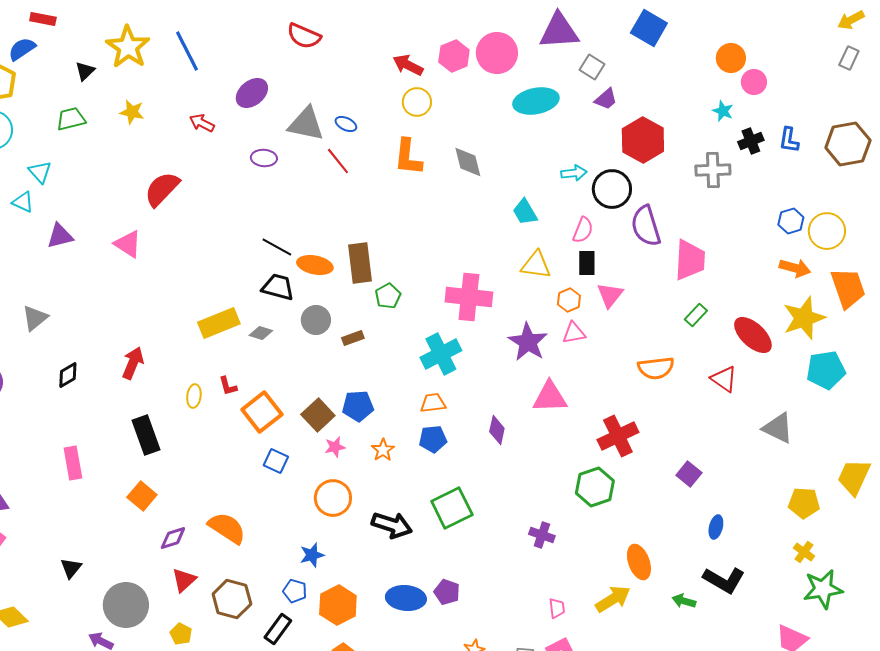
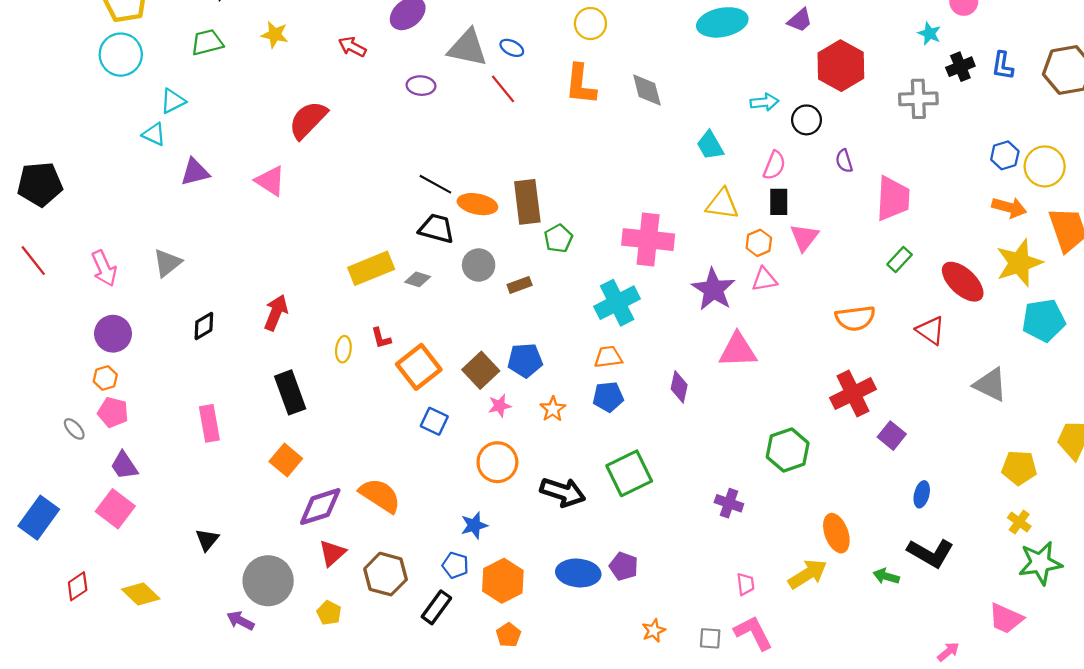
cyan triangle: (40, 172) -> (173, 101), turned 45
black circle: (612, 189) -> (806, 120), size x0.7
purple semicircle: (646, 226) -> (844, 161), size x0.5
red cross: (618, 436) -> (853, 394), moved
purple diamond: (173, 538) -> (320, 507), size x1.5

